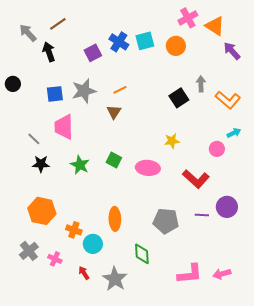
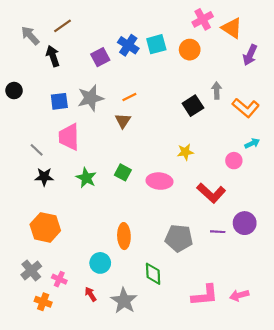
purple arrow: (232, 51) -> (250, 55), turned -114
orange cross: (74, 230) -> (43, 302), moved

